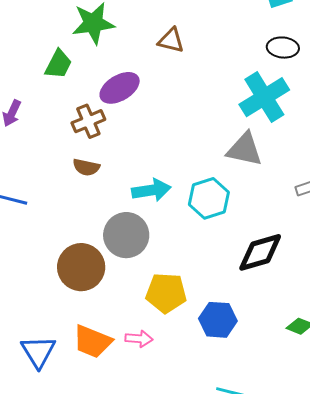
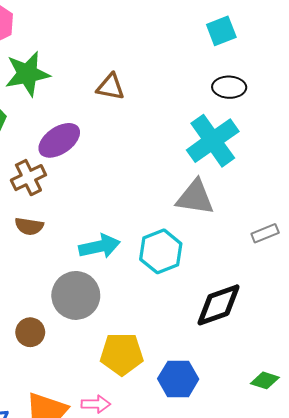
brown circle: (81, 267) -> (30, 332), size x0.6

